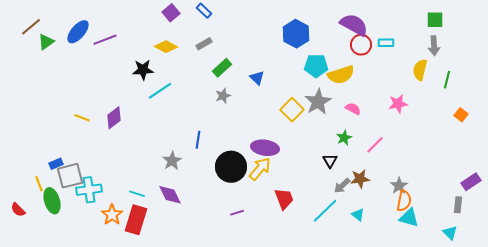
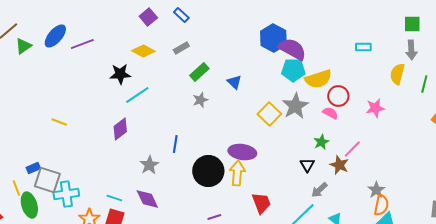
purple semicircle: (354, 25) -> (292, 49), moved
red circle: (361, 45) -> (338, 96), moved
purple diamond: (114, 118) -> (120, 129), moved
yellow arrow: (260, 169) -> (237, 173), turned -35
gray square: (70, 176) -> (47, 180), turned 32
brown star: (360, 179) -> (339, 165), moved, turned 30

